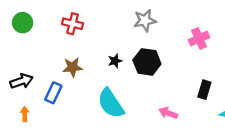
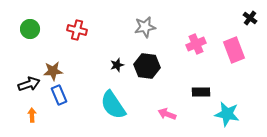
brown star: (73, 67) -> (53, 71), moved
black rectangle: (204, 90) -> (201, 92), turned 72
blue rectangle: (53, 93) -> (59, 95), turned -48

